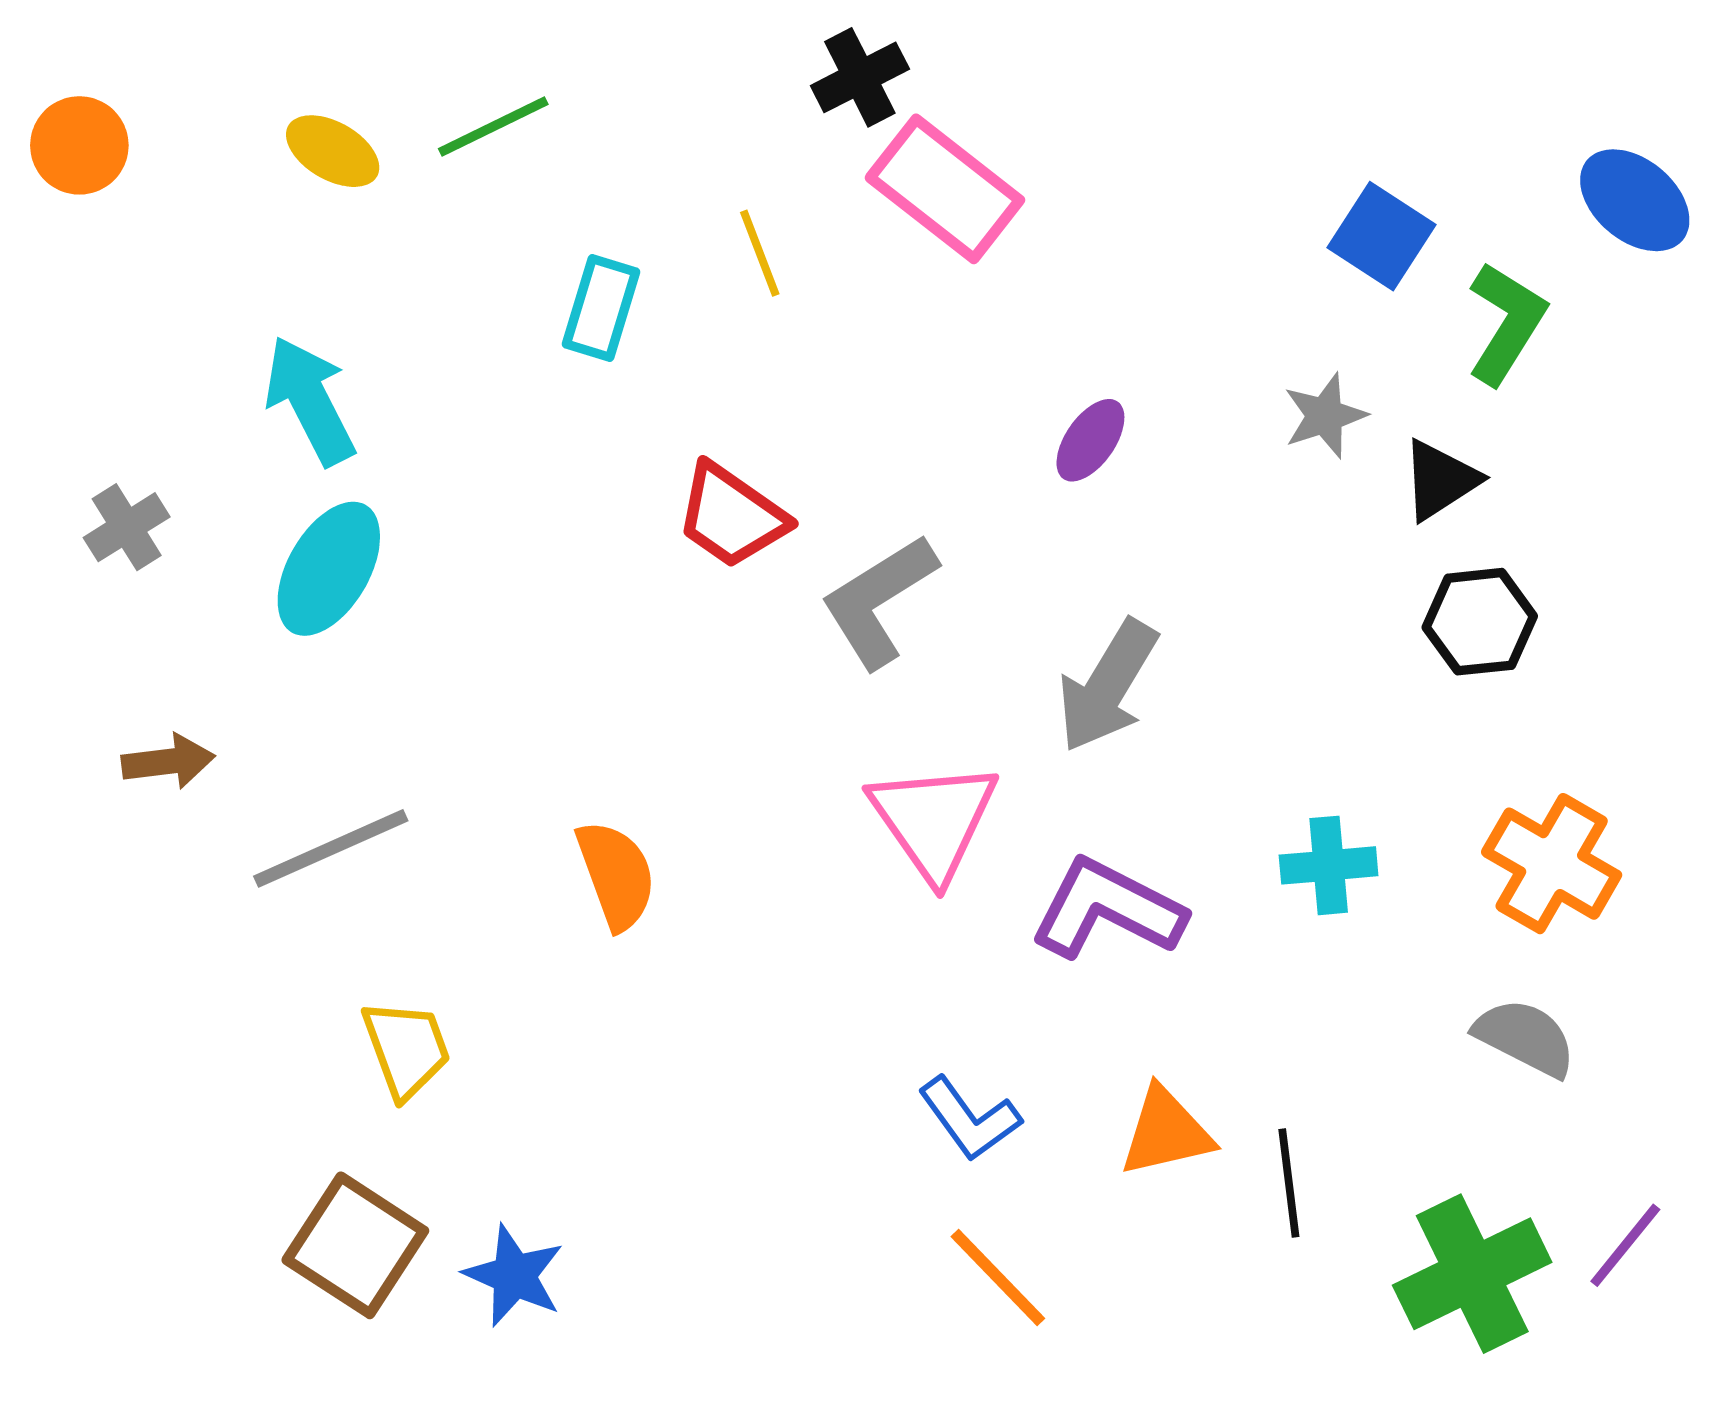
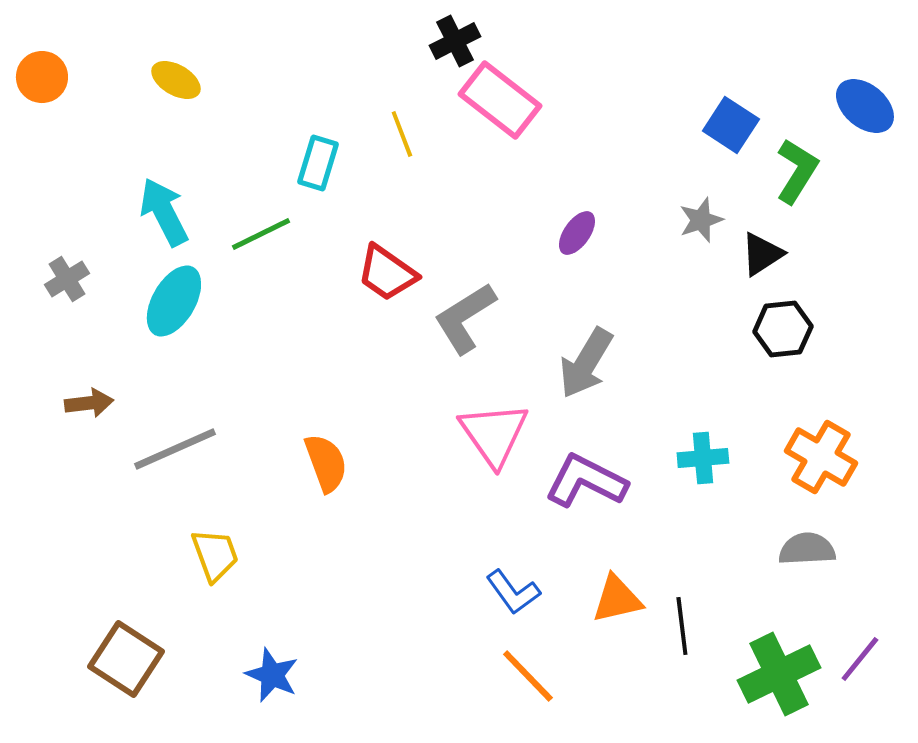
green line: (493, 127) -> (261, 234), moved
gray semicircle: (1525, 1037) -> (807, 549), turned -30
brown square: (355, 1245) -> (126, 659), moved

